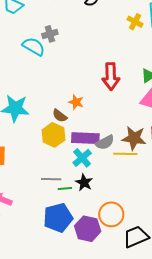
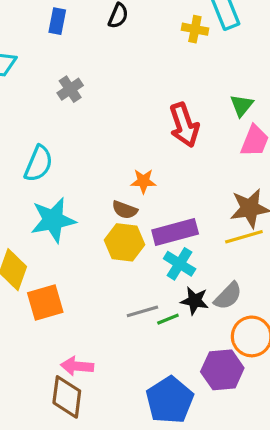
cyan semicircle: (34, 46) -> (38, 164), moved, turned 100
gray semicircle: (105, 142) -> (228, 296), moved
blue pentagon: (58, 218) -> (170, 400), moved

